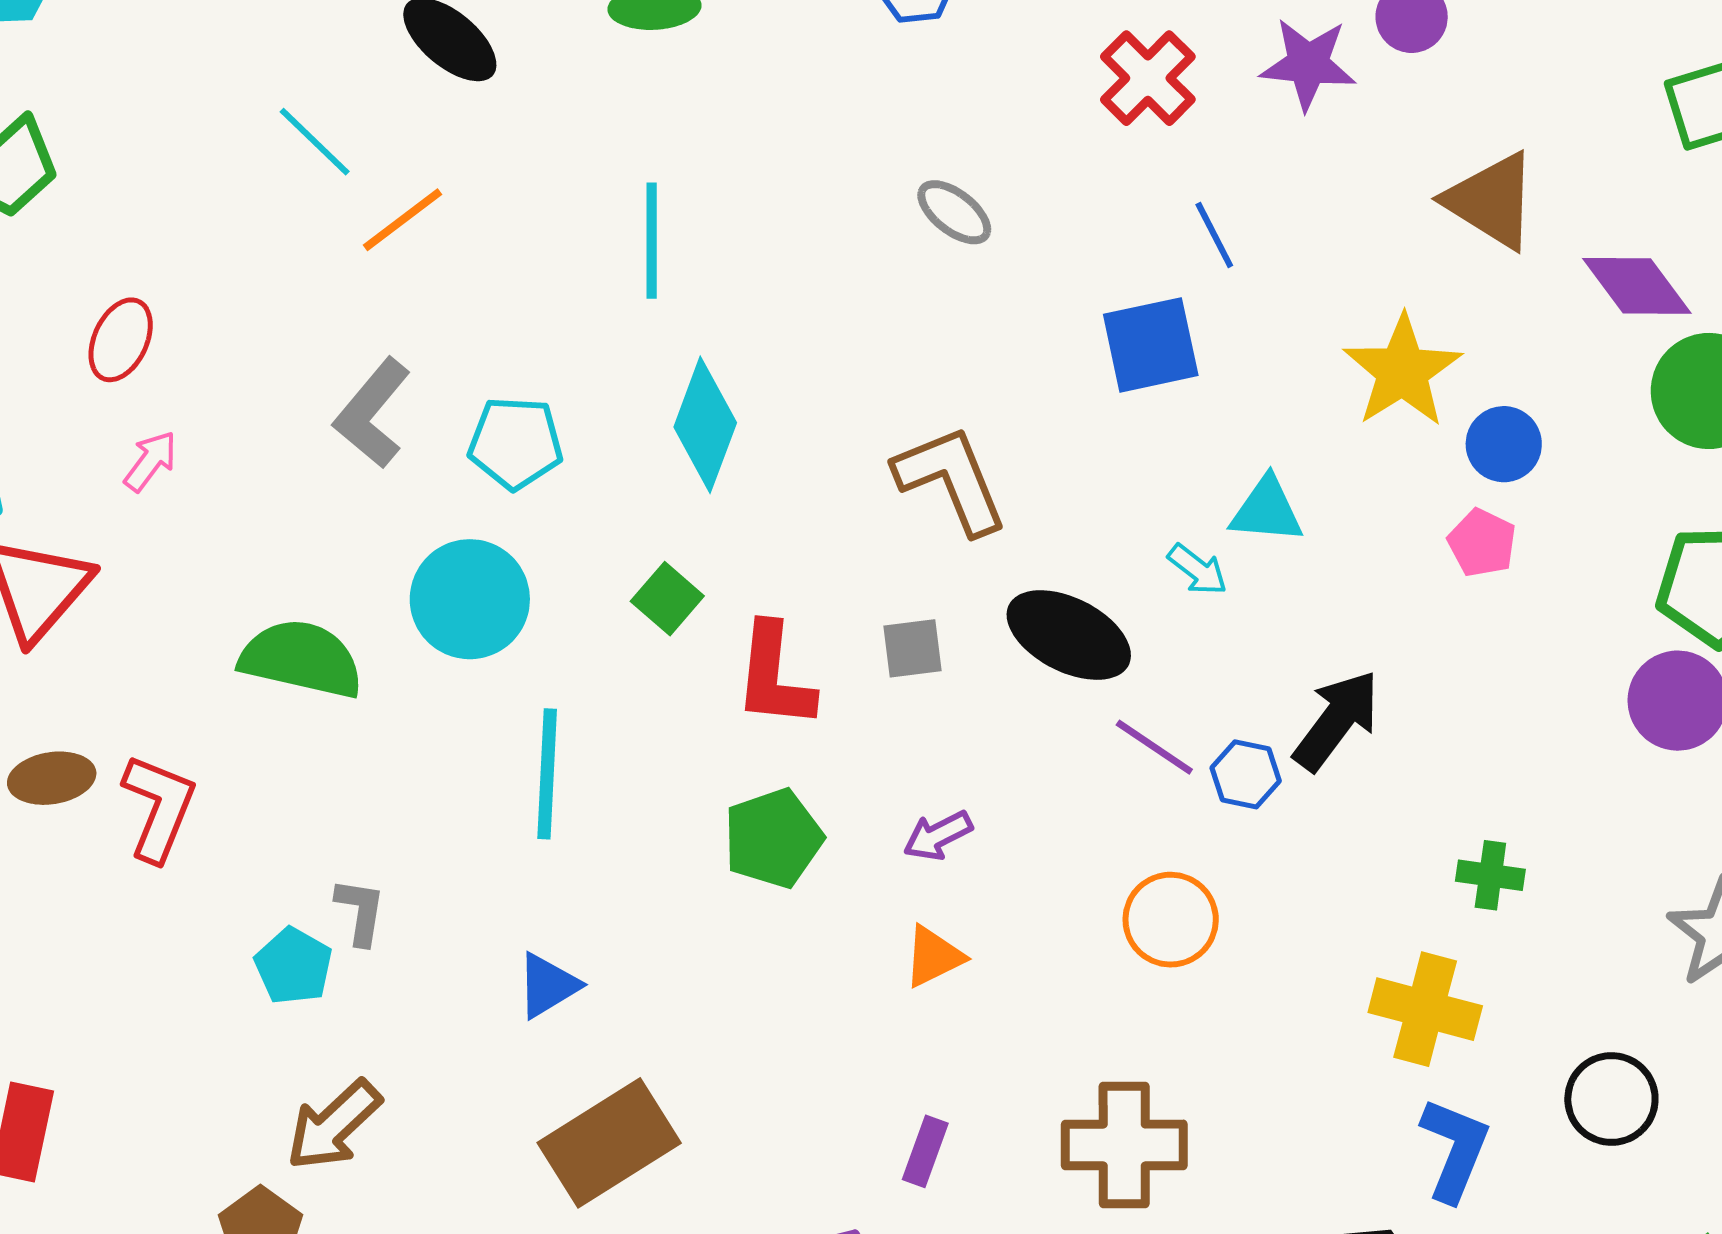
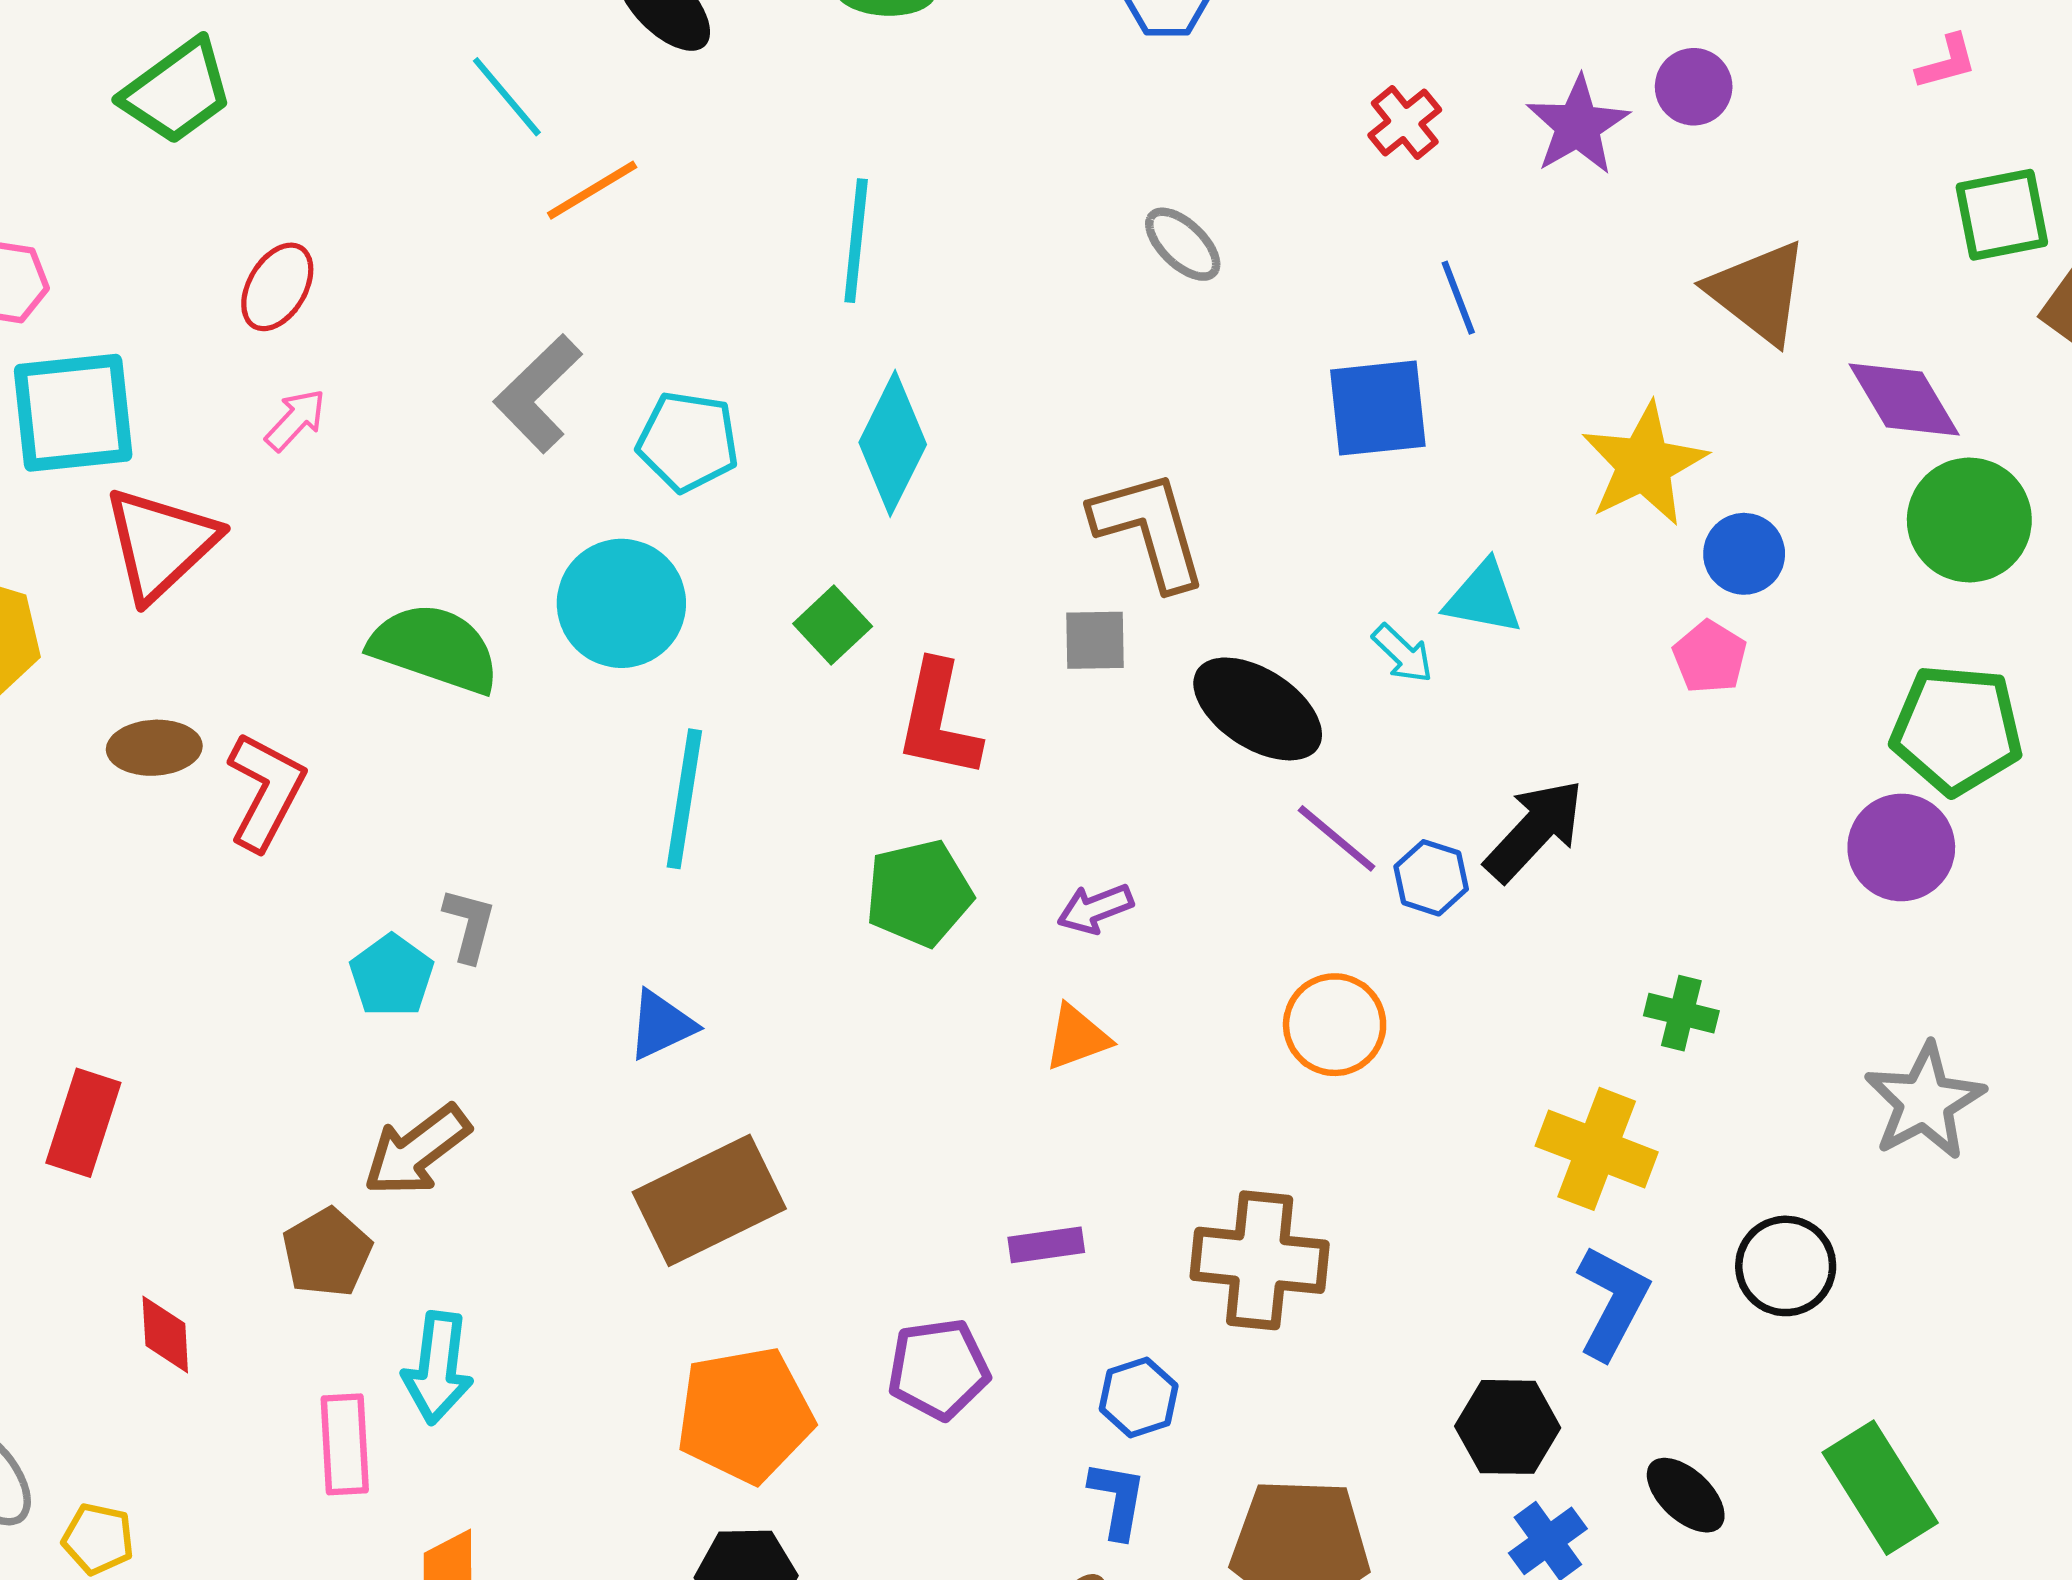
purple star: (1308, 64) -> (1578, 125), turned 30
red cross: (1148, 78) -> (1405, 123), size x0.7
gray square: (912, 648) -> (1095, 640), moved
purple rectangle: (925, 1151) -> (1046, 1245), turned 56

